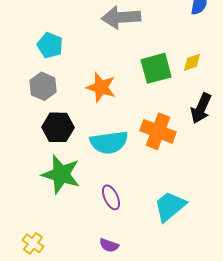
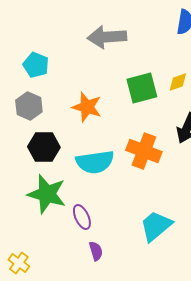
purple ellipse: (111, 197) -> (82, 217), moved
purple semicircle: (109, 245) -> (96, 251), moved, turned -126

